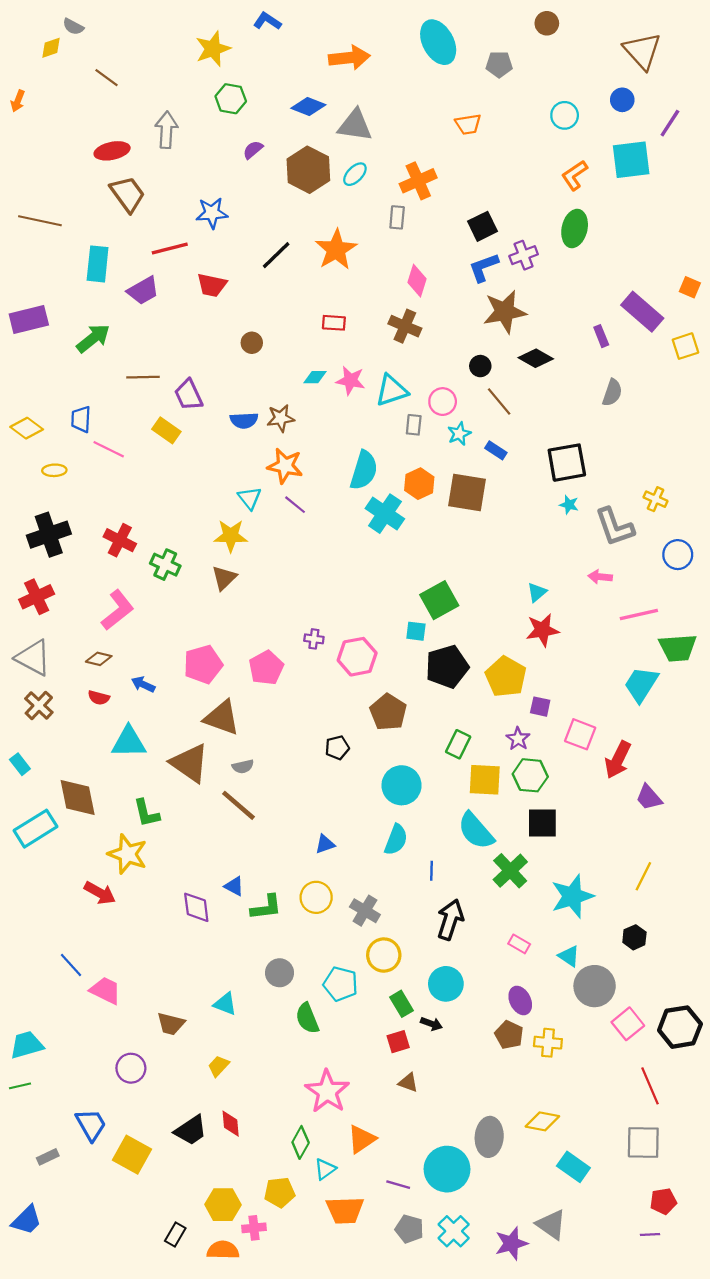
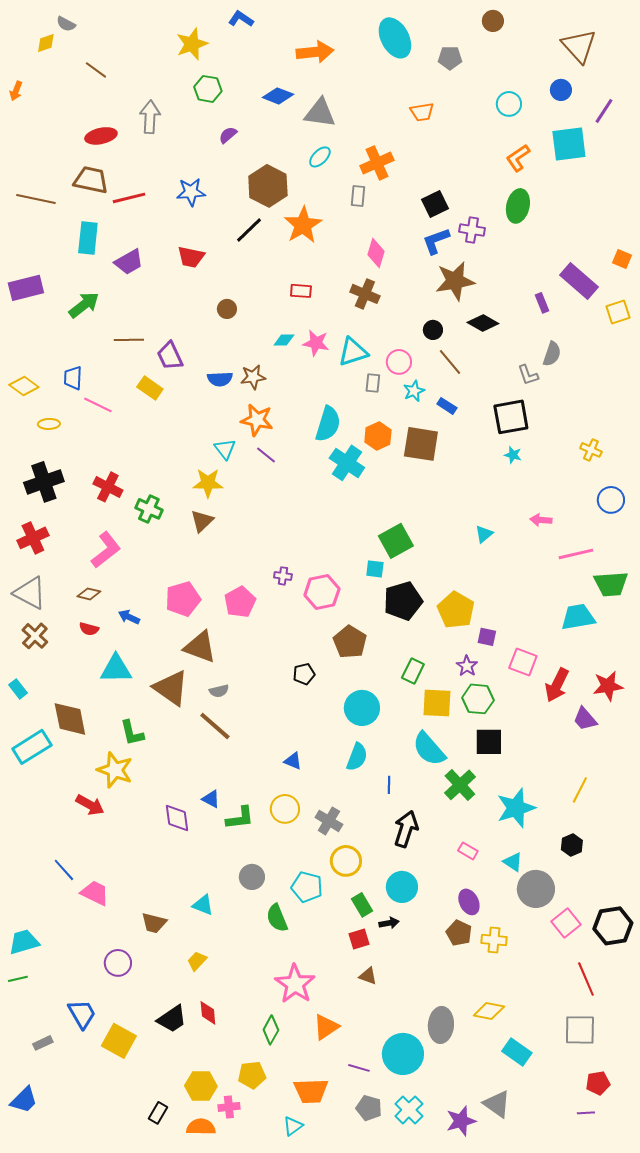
brown hexagon: (308, 170) -> (268, 186), moved
brown trapezoid: (128, 194) -> (91, 180), moved, turned -42
red line: (170, 248) -> (129, 198), moved
purple cross: (524, 255) -> (472, 230), turned 30
gray L-shape: (614, 527) -> (528, 375), moved, size x0.6
red star: (542, 630) -> (608, 686), moved
cyan trapezoid: (641, 684) -> (578, 617), turned 48
blue triangle: (325, 844) -> (293, 761), turned 42
black arrow: (431, 1024) -> (389, 923), turned -30
cyan triangle: (325, 1169) -> (293, 1126), moved

